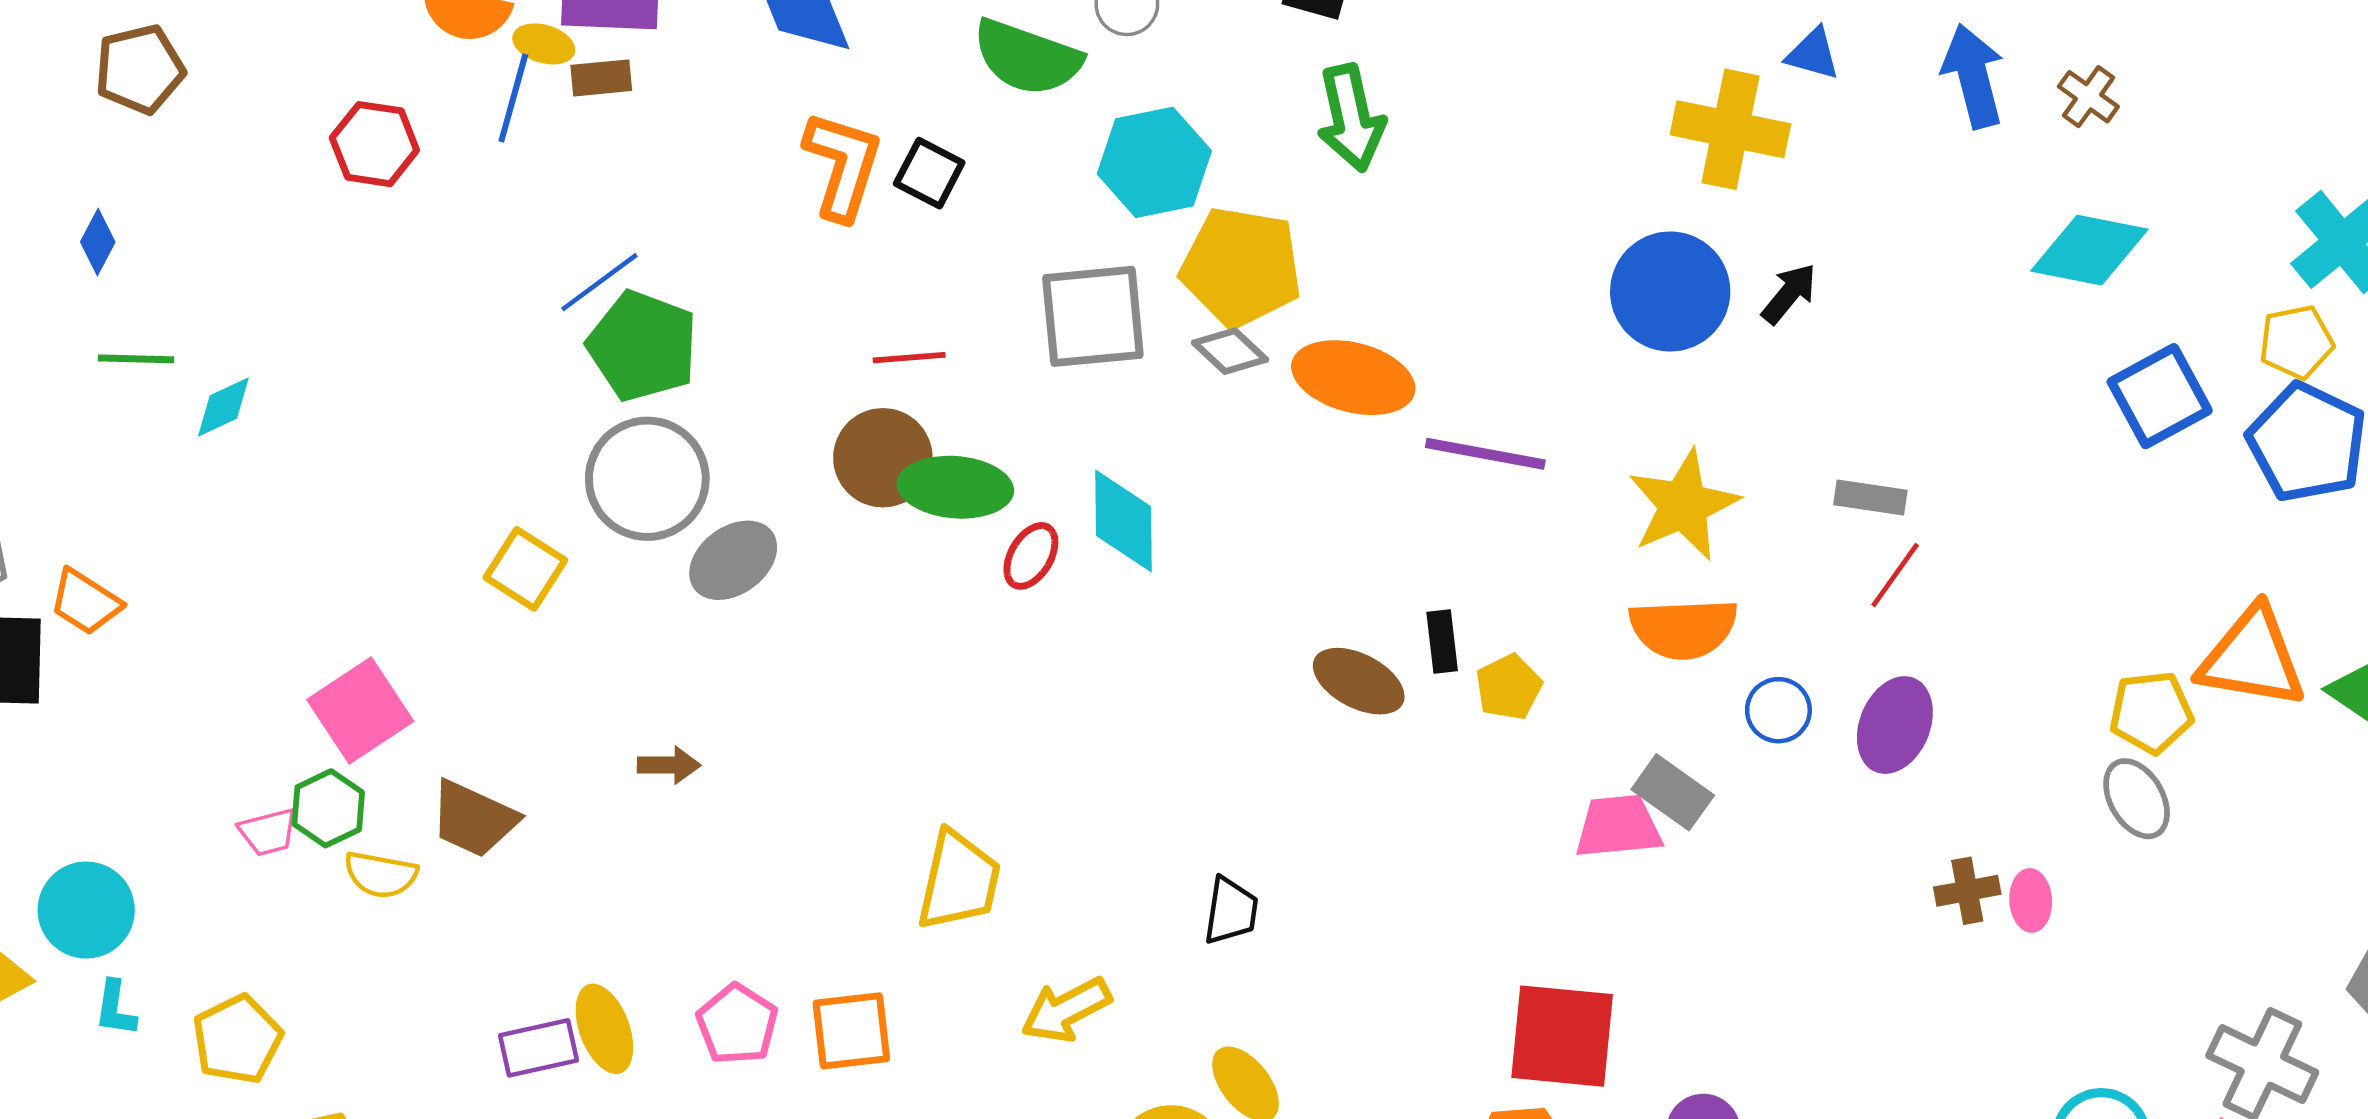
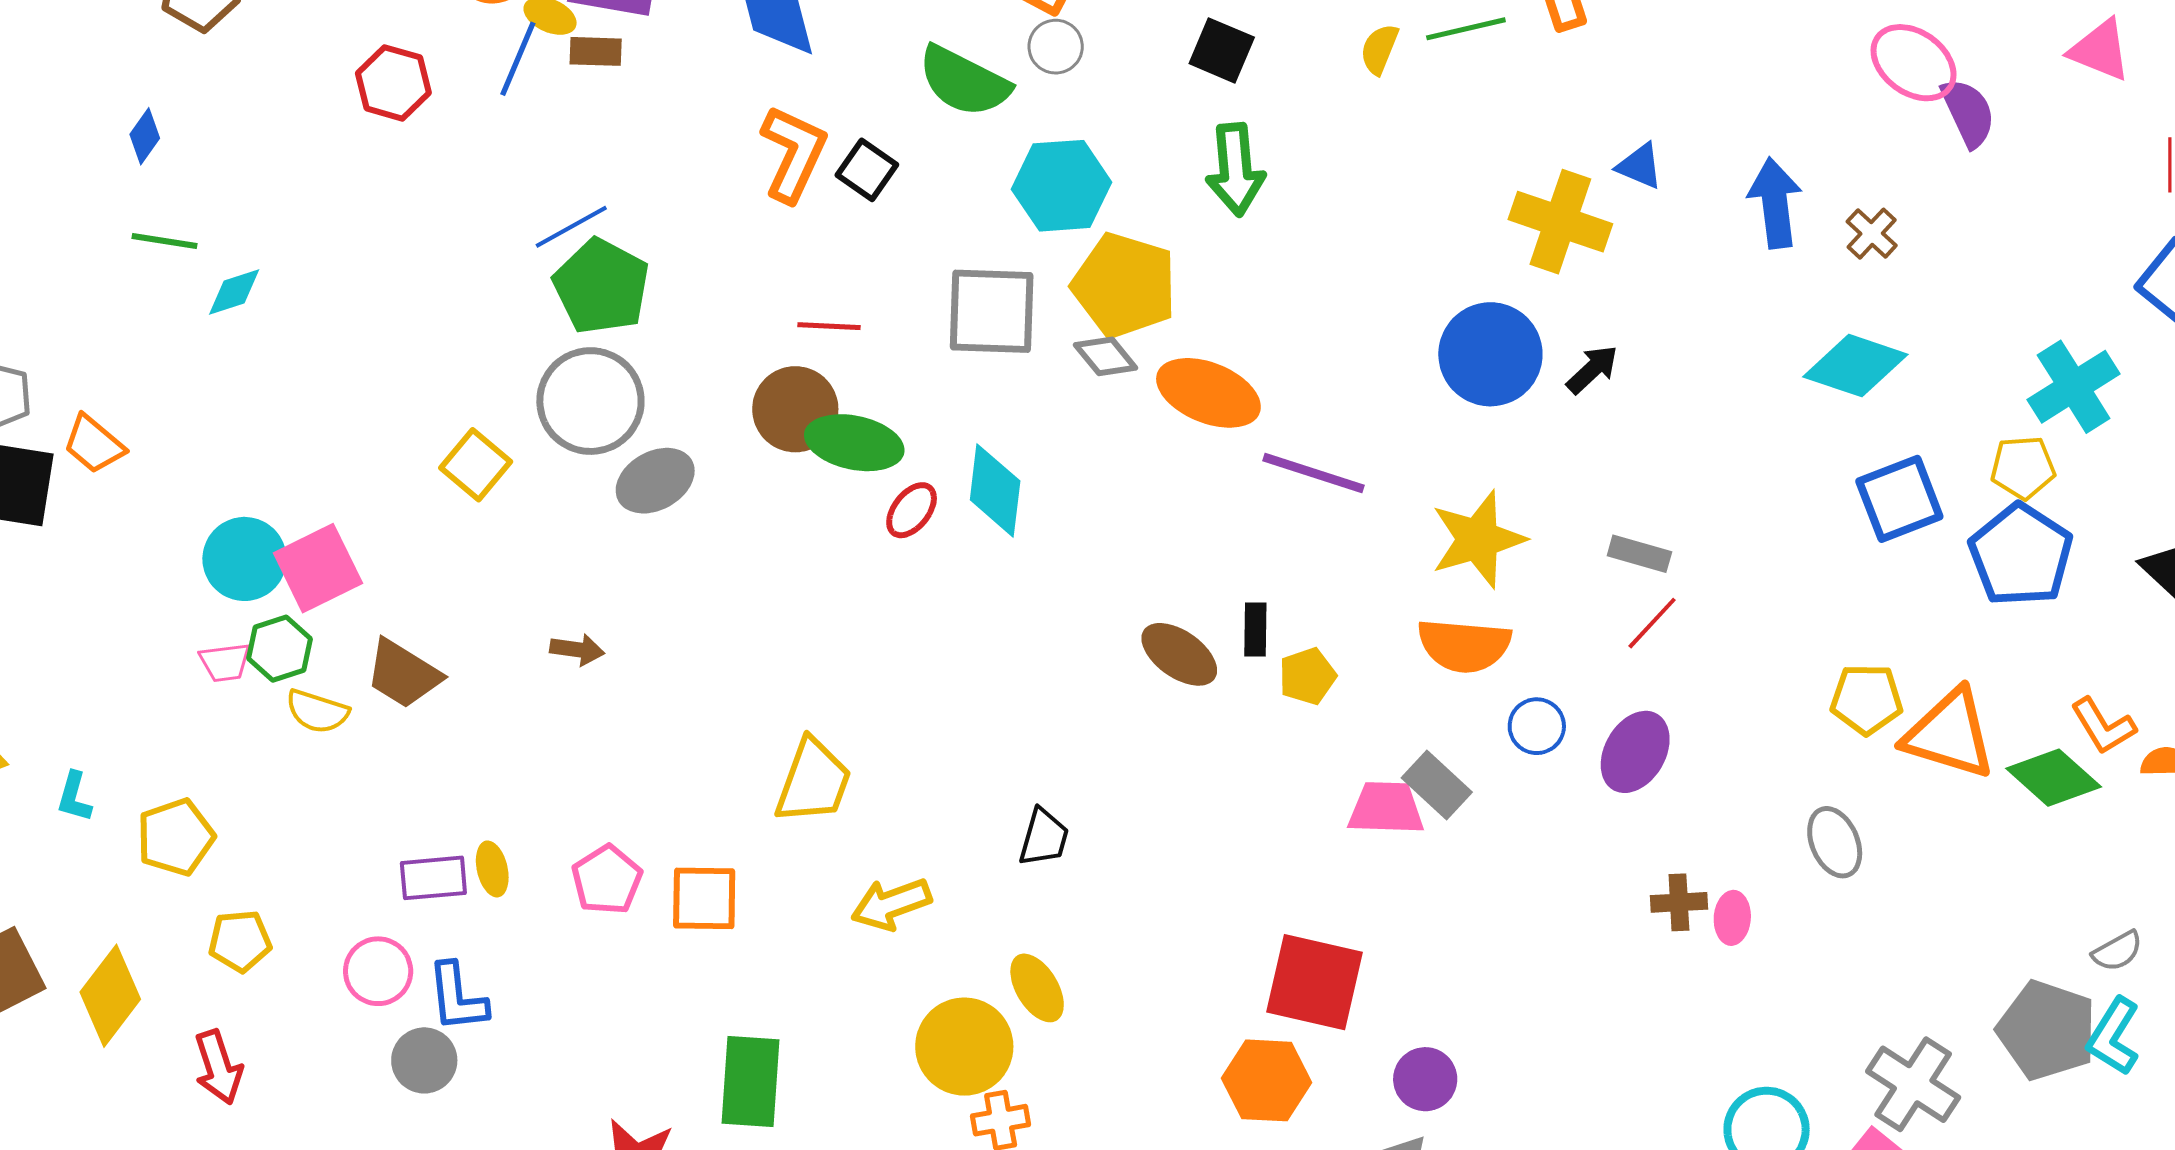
yellow pentagon: (2151, 712) -> (1867, 699), moved
cyan circle: (86, 910) -> (244, 559), moved
yellow ellipse: (604, 1029) -> (492, 869), size x0.7

